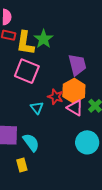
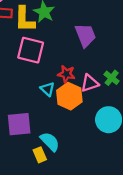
orange hexagon: (74, 91) -> (69, 96), moved
pink triangle: (75, 108) -> (90, 83), turned -42
cyan semicircle: (31, 142) -> (50, 142), moved

